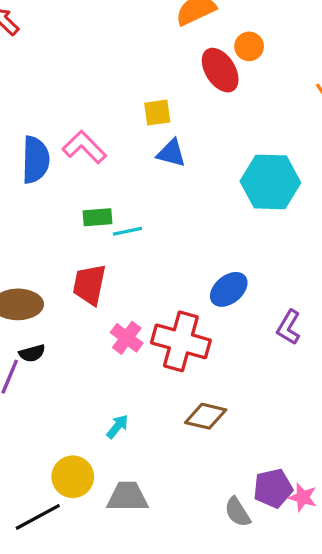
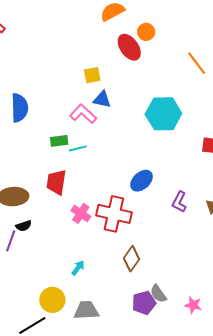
pink L-shape: (84, 147) -> (83, 114), moved
brown diamond: (206, 416) -> (131, 259), turned -65
purple pentagon: (273, 488) -> (144, 303), moved
gray semicircle: (237, 512) -> (158, 294), moved

